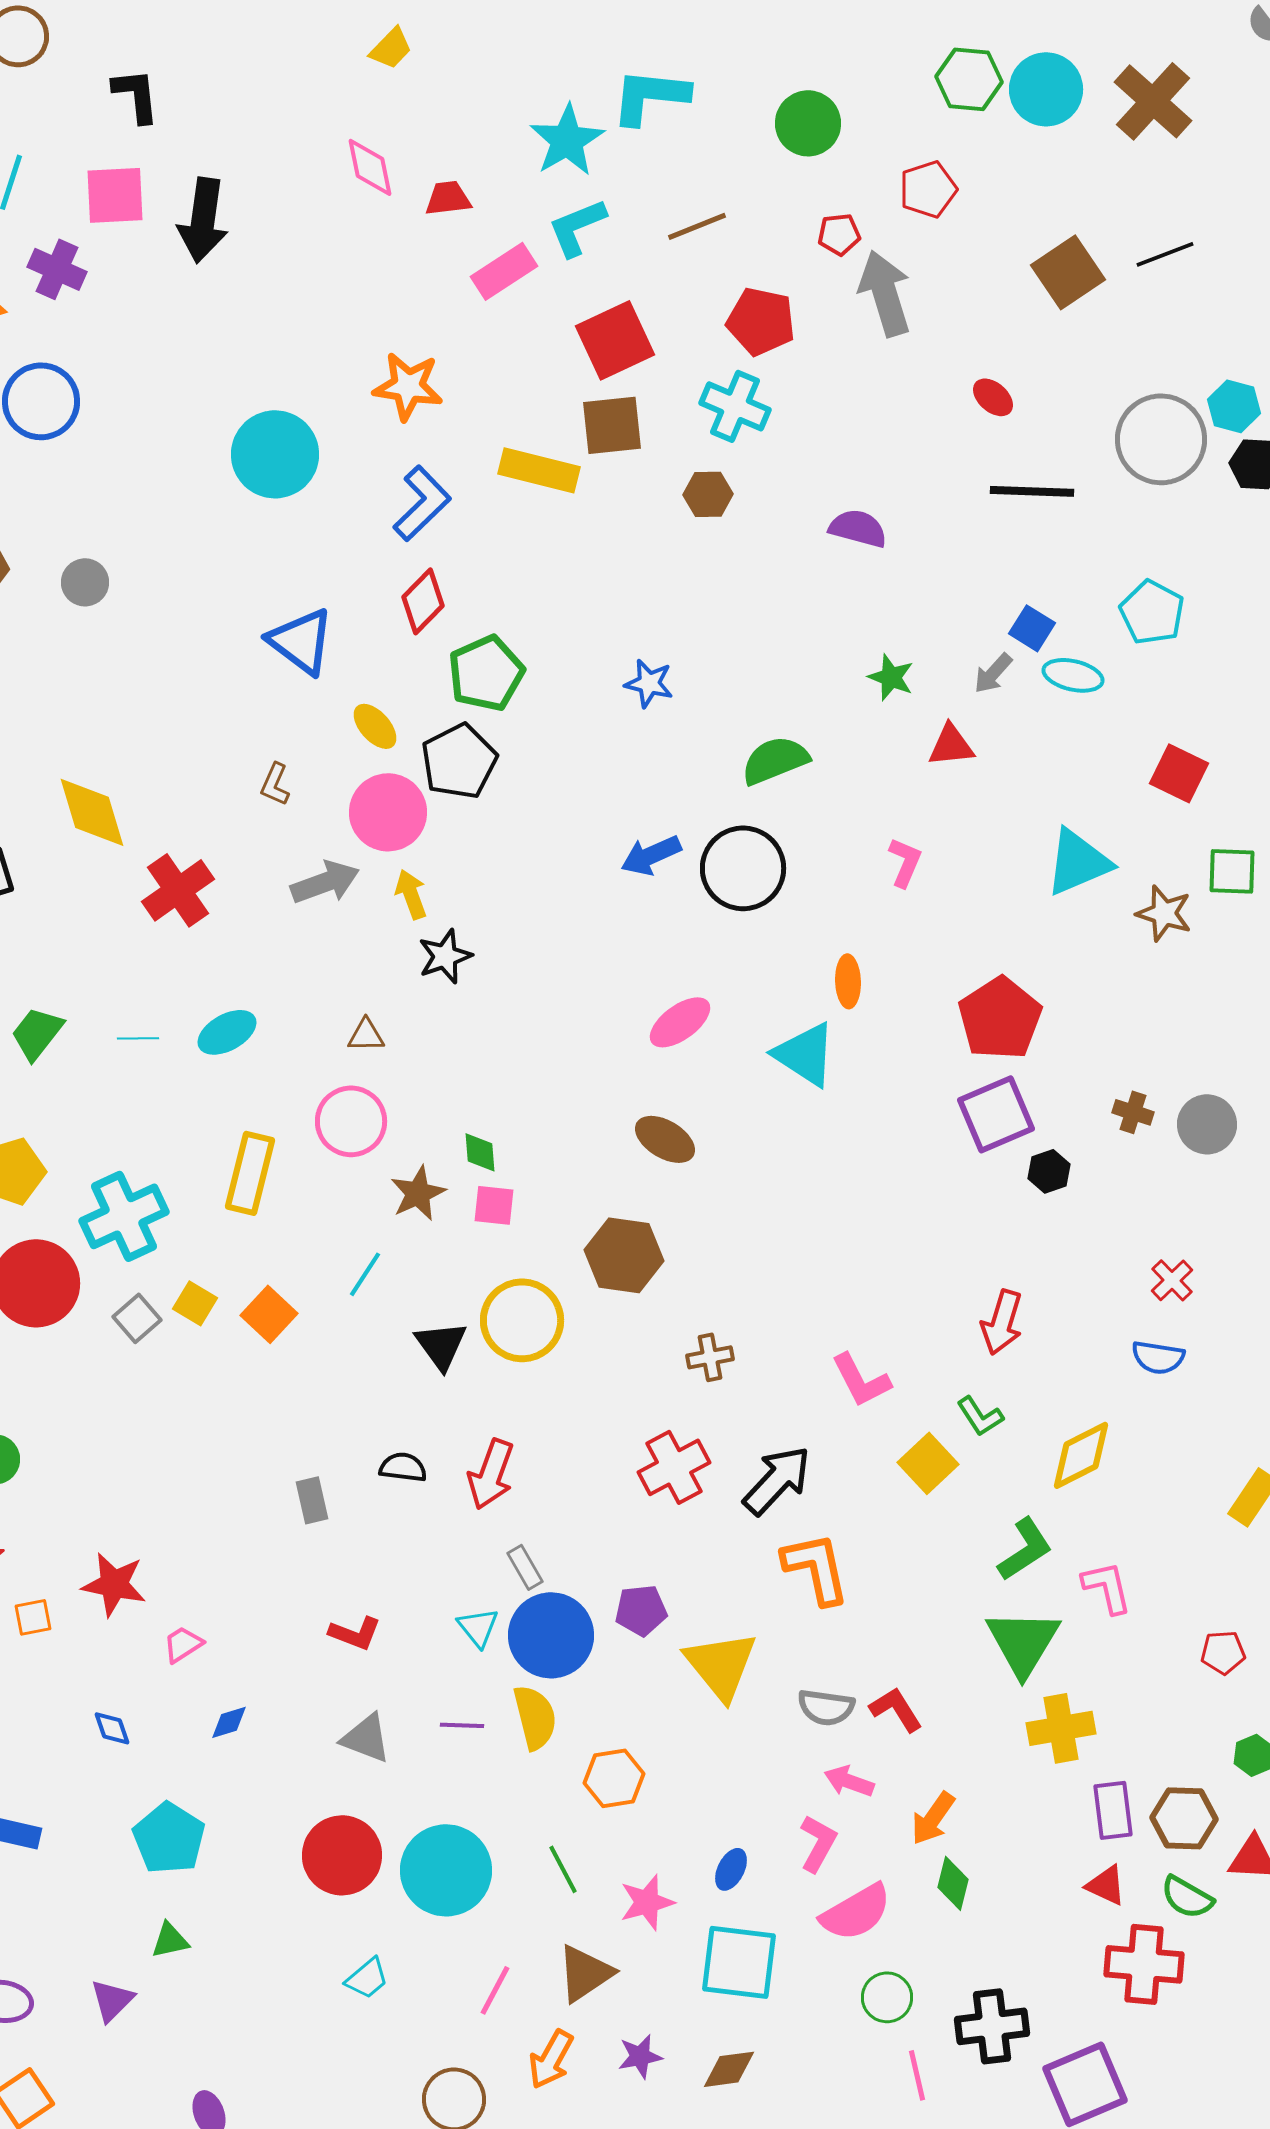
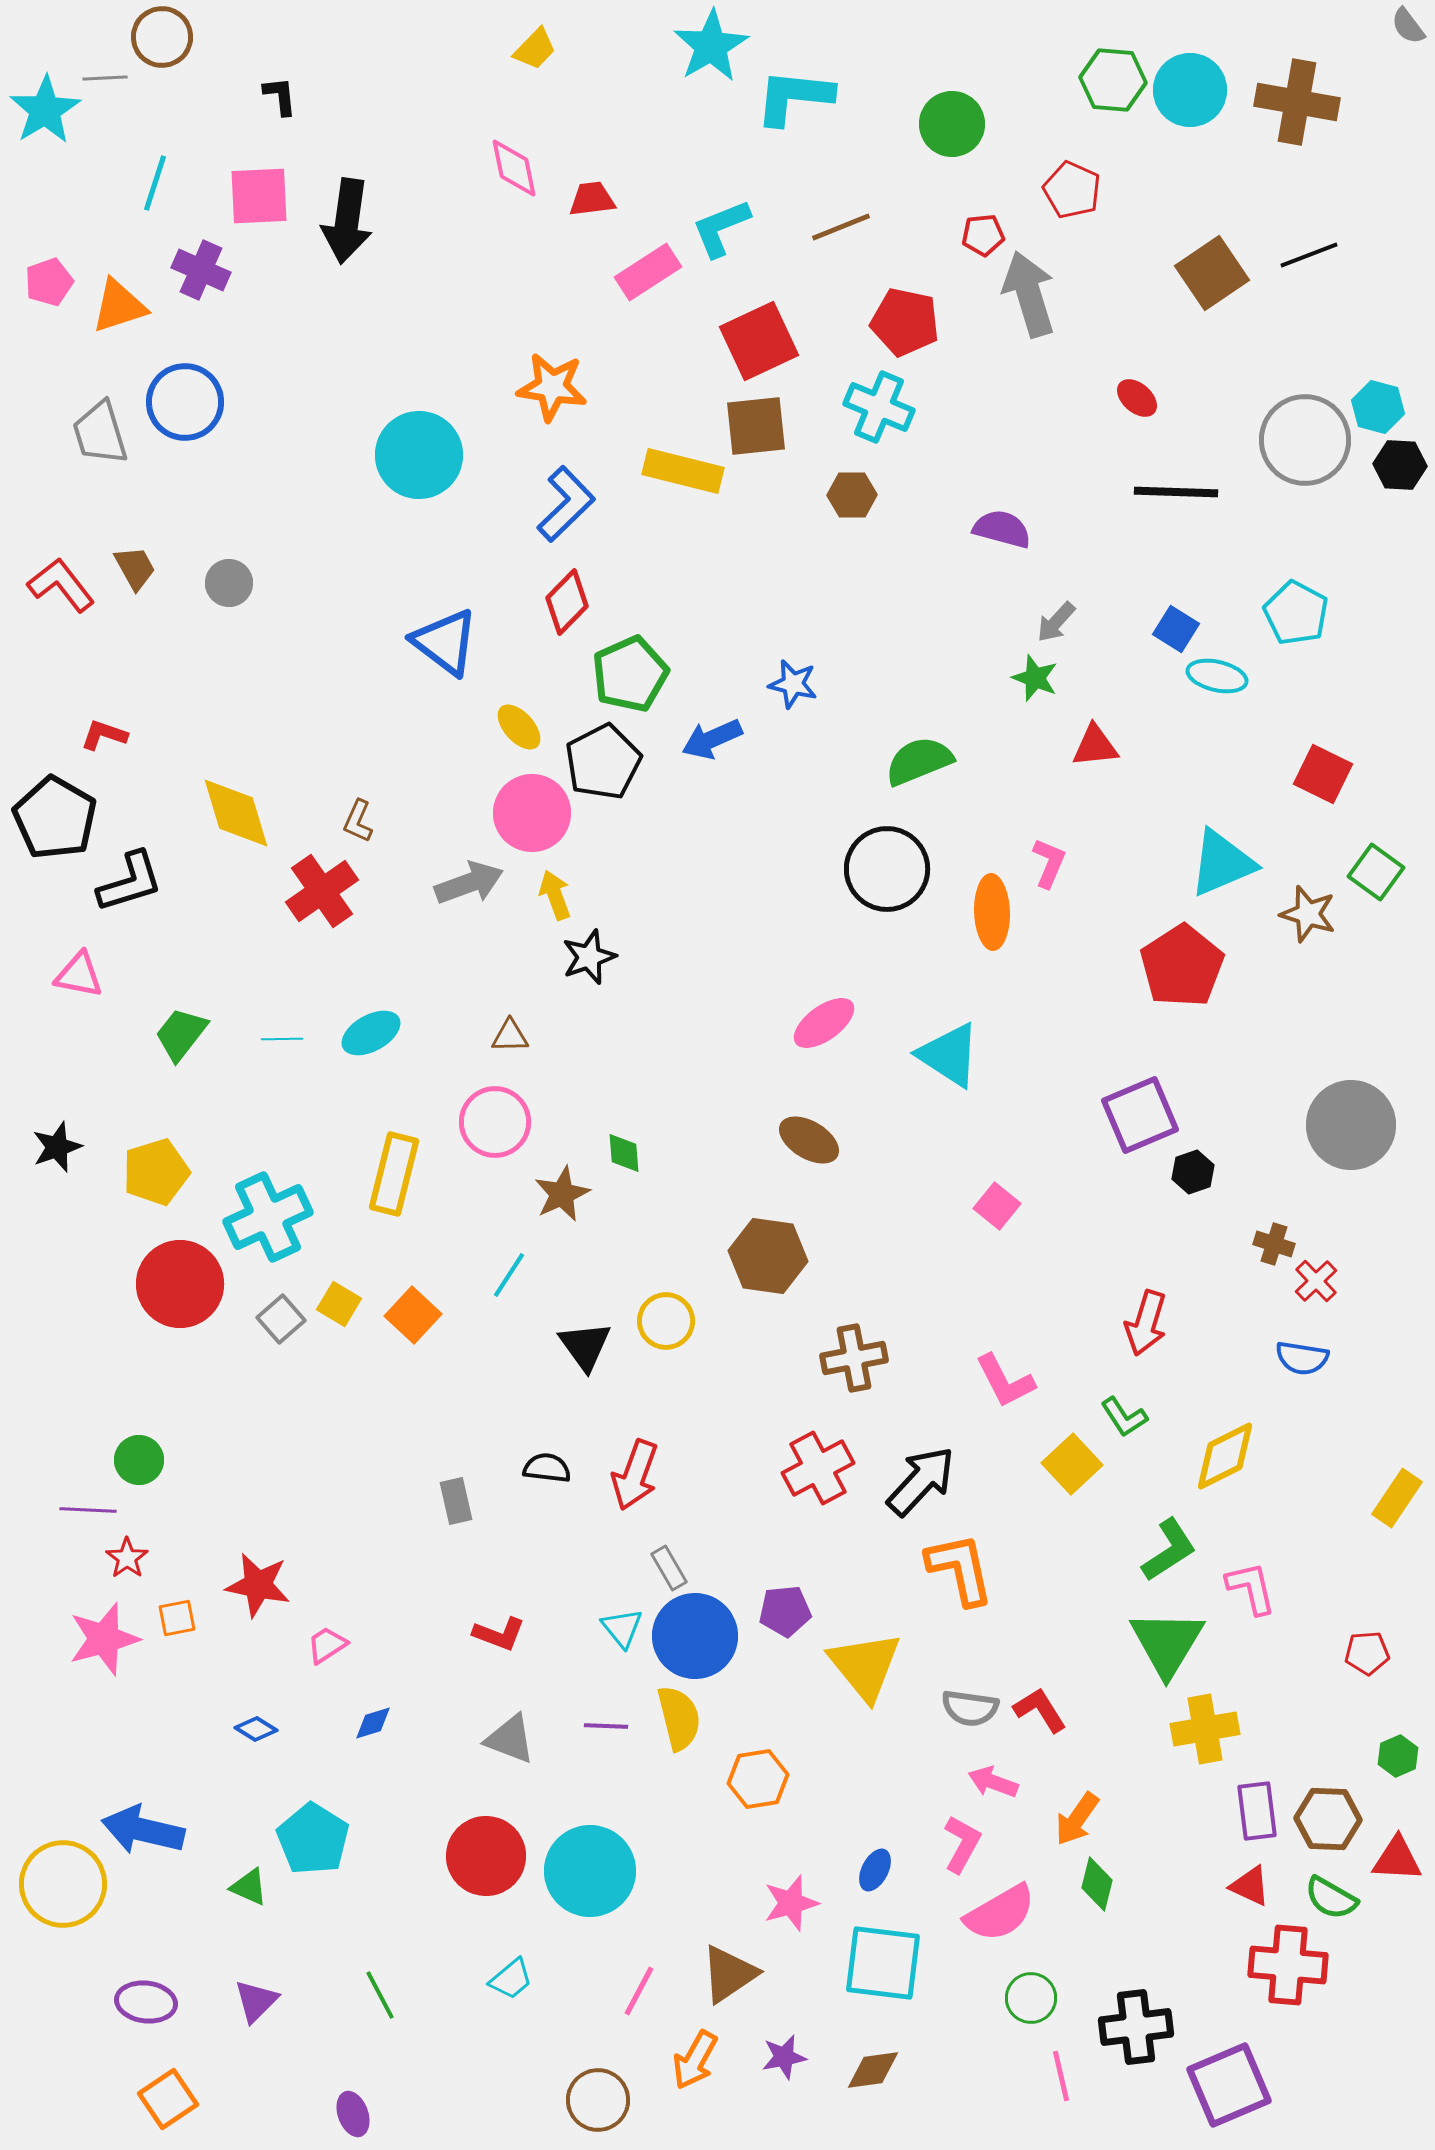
black L-shape: (136, 95) -> (280, 96), size x0.7
brown cross: (1153, 101) -> (1297, 102), turned -32
cyan star: (567, 140) -> (711, 46), moved
red pentagon: (928, 189) -> (1072, 190), turned -30
gray arrow: (993, 673) -> (1056, 622), moved
brown L-shape: (275, 784) -> (358, 821), moved
blue arrow: (651, 855) -> (712, 739), moved
green square: (1232, 871) -> (1376, 872), turned 34
orange ellipse: (848, 981) -> (992, 912), moved, size x1.4
red pentagon: (1000, 1018) -> (1182, 966), moved
brown cross: (1133, 1112) -> (1274, 1244), moved
gray circle: (1207, 1124) -> (1351, 1125), size x1.5
pink square: (494, 1205) -> (997, 1206), moved, turned 33
yellow circle: (522, 1320) -> (666, 1321), size x0.7
brown cross: (710, 1357) -> (854, 1358), size x1.4
blue diamond: (112, 1728) -> (256, 1729), turned -39
green line: (563, 1869) -> (380, 1995), moved
green triangle: (170, 1940) -> (249, 1887), moved, turned 36

